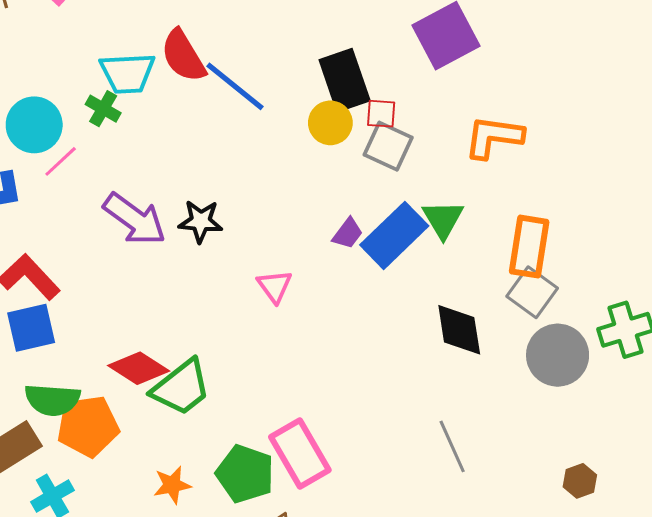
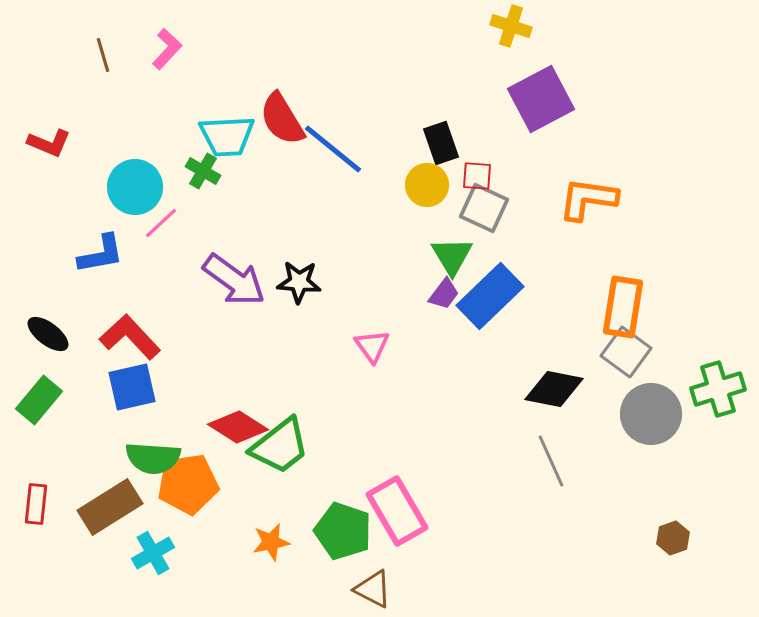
black rectangle: (345, 80) -> (441, 143), size x0.7
green triangle: (443, 219) -> (452, 256), moved
black diamond: (459, 330) -> (554, 389), turned -70
gray line: (452, 446) -> (551, 461), moved

